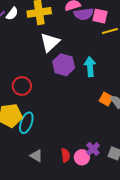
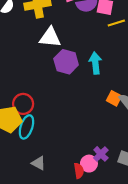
white triangle: (50, 42) -> (50, 37), turned 50
red circle: (22, 86) -> (23, 104), moved
red semicircle: (65, 155) -> (79, 171), moved

